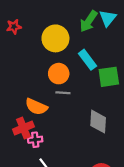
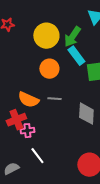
green arrow: (89, 21) -> (72, 37), moved
gray line: (63, 93) -> (54, 99), moved

